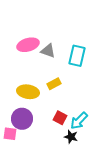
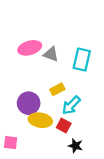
yellow ellipse: (28, 92) -> (40, 120), moved
purple circle: (22, 119) -> (29, 103), moved
cyan arrow: (79, 121) -> (71, 105), moved

